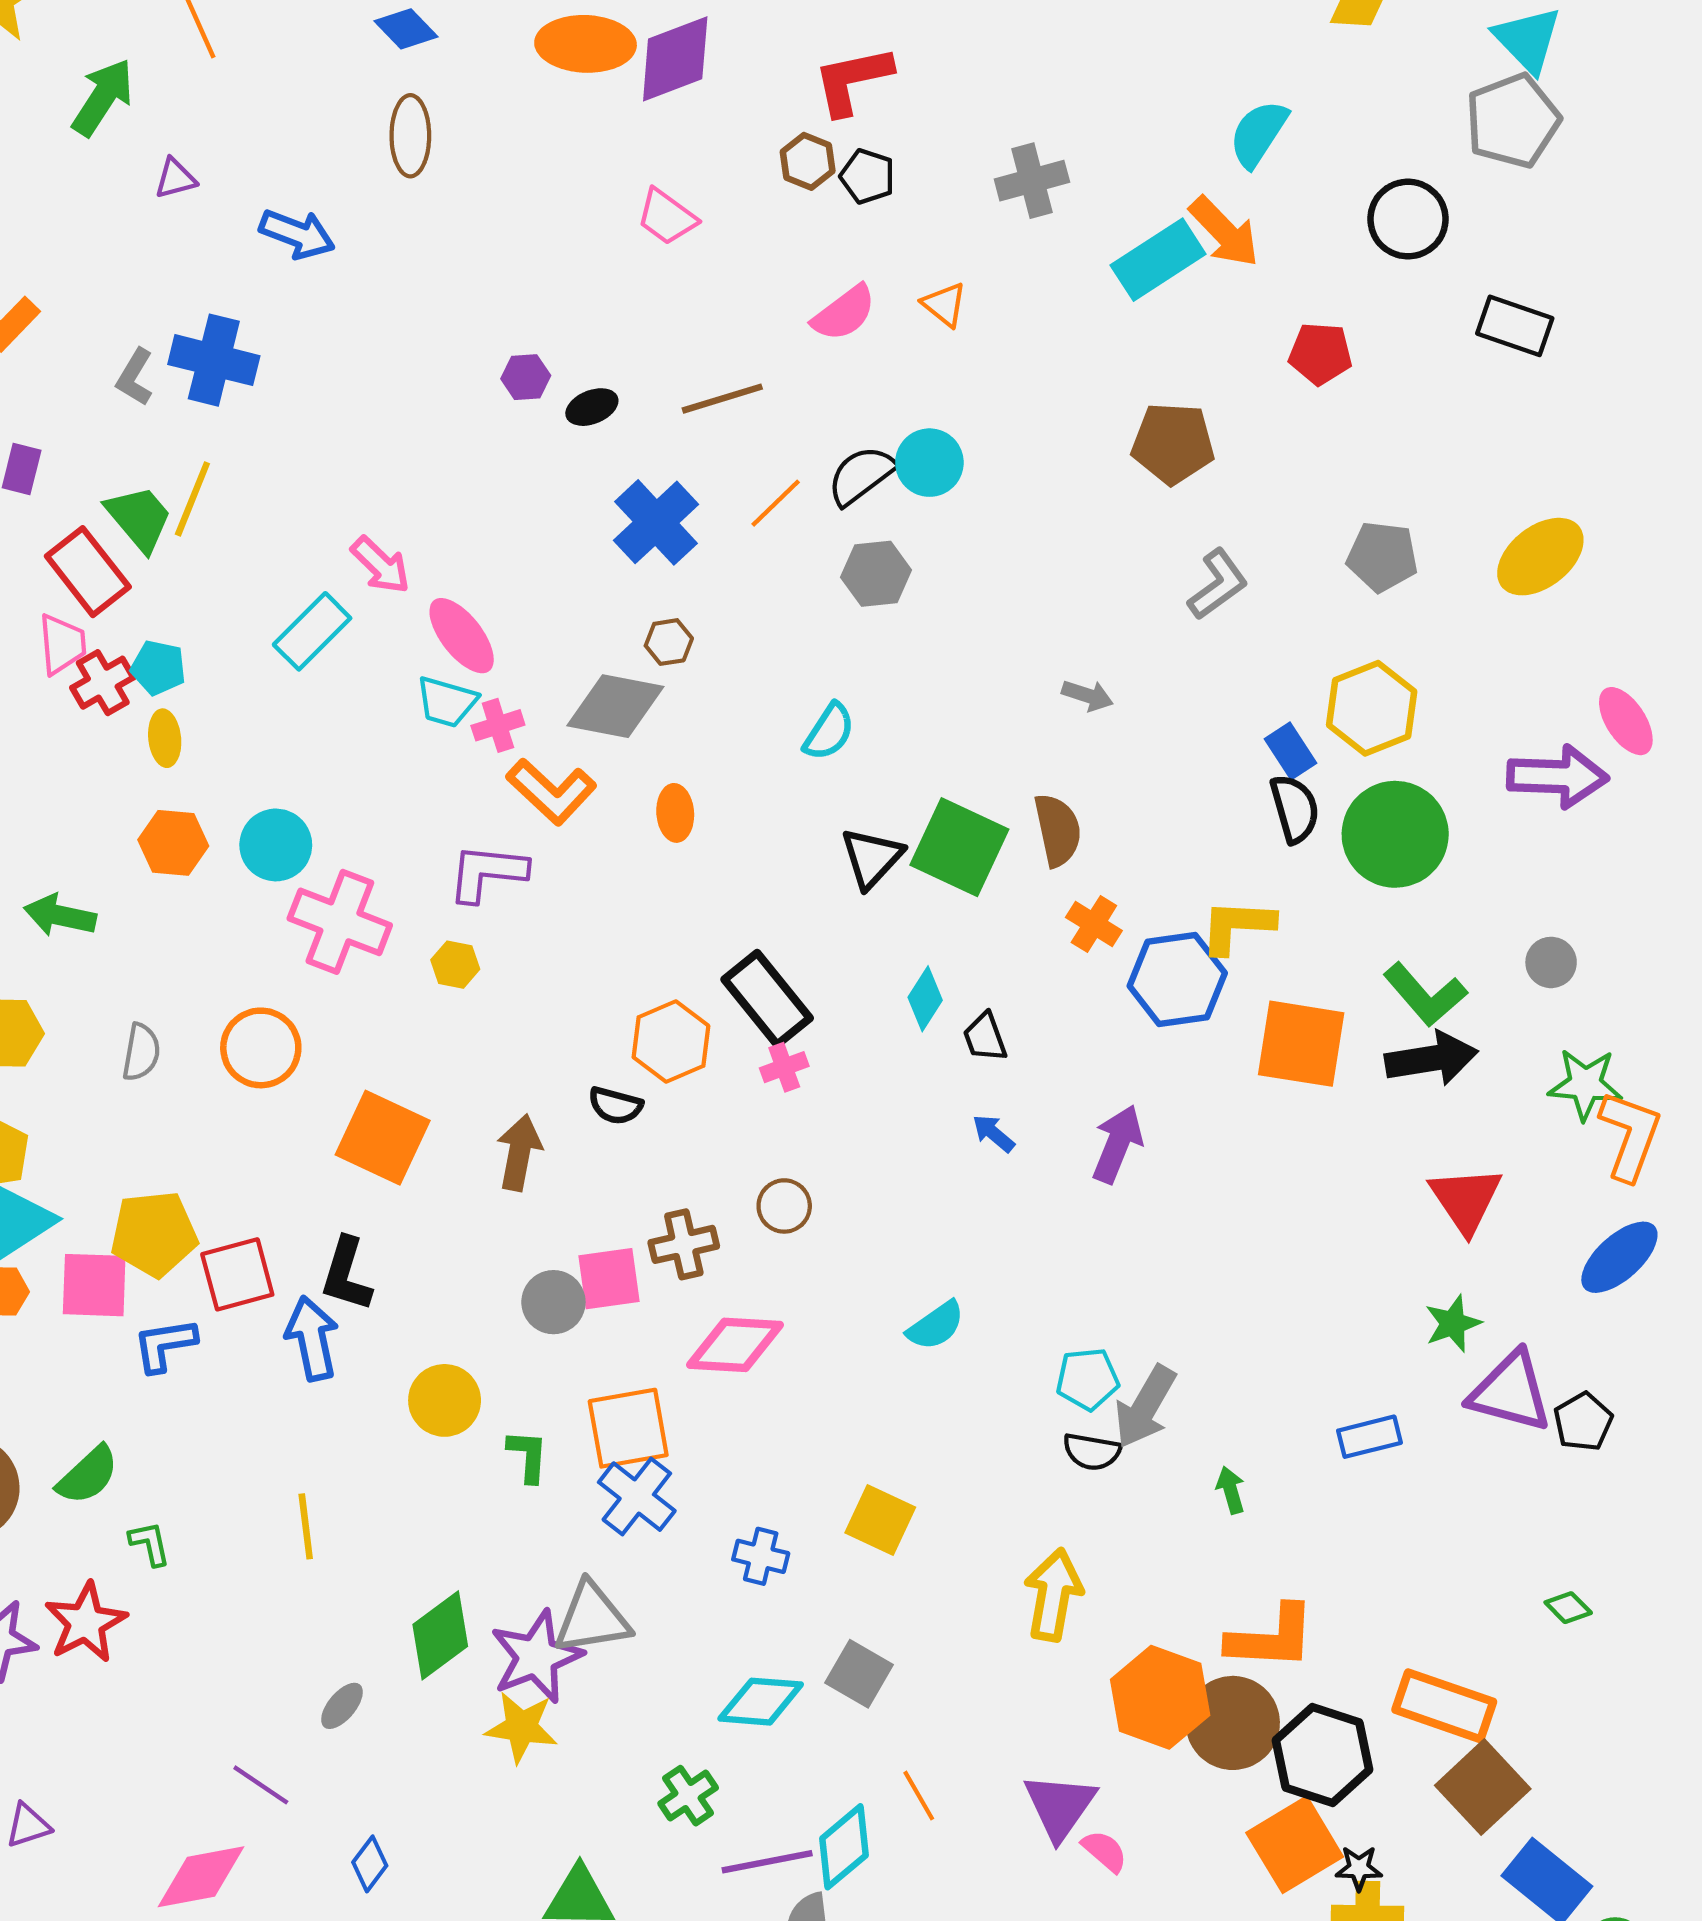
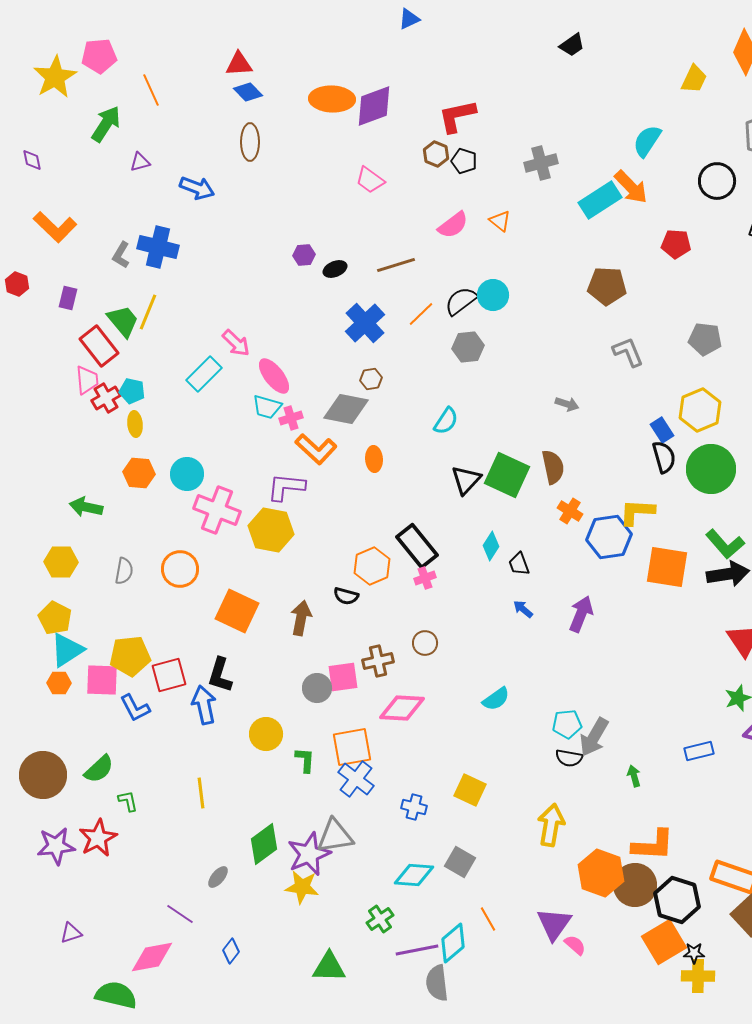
gray L-shape: (1218, 584) -> (628, 352), turned -76
yellow hexagon: (455, 965) -> (271, 530), size x2.0
blue L-shape: (165, 1345) -> (135, 708), turned -108

